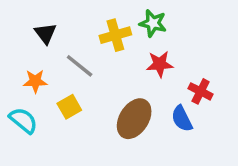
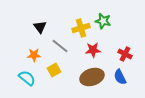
red star: (160, 64) -> (93, 50), moved
red cross: (201, 91) -> (125, 54), moved
brown ellipse: (134, 119) -> (92, 77), turned 40

